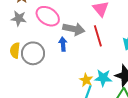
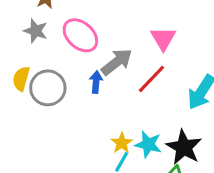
gray arrow: (74, 29) -> (117, 62), turned -60
red line: (98, 36) -> (152, 79), turned 50

